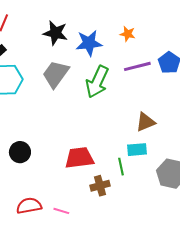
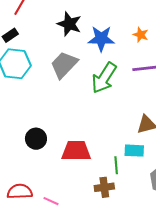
black circle: (20, 152) -> (36, 139), moved
brown cross: (100, 186) -> (104, 187), moved

